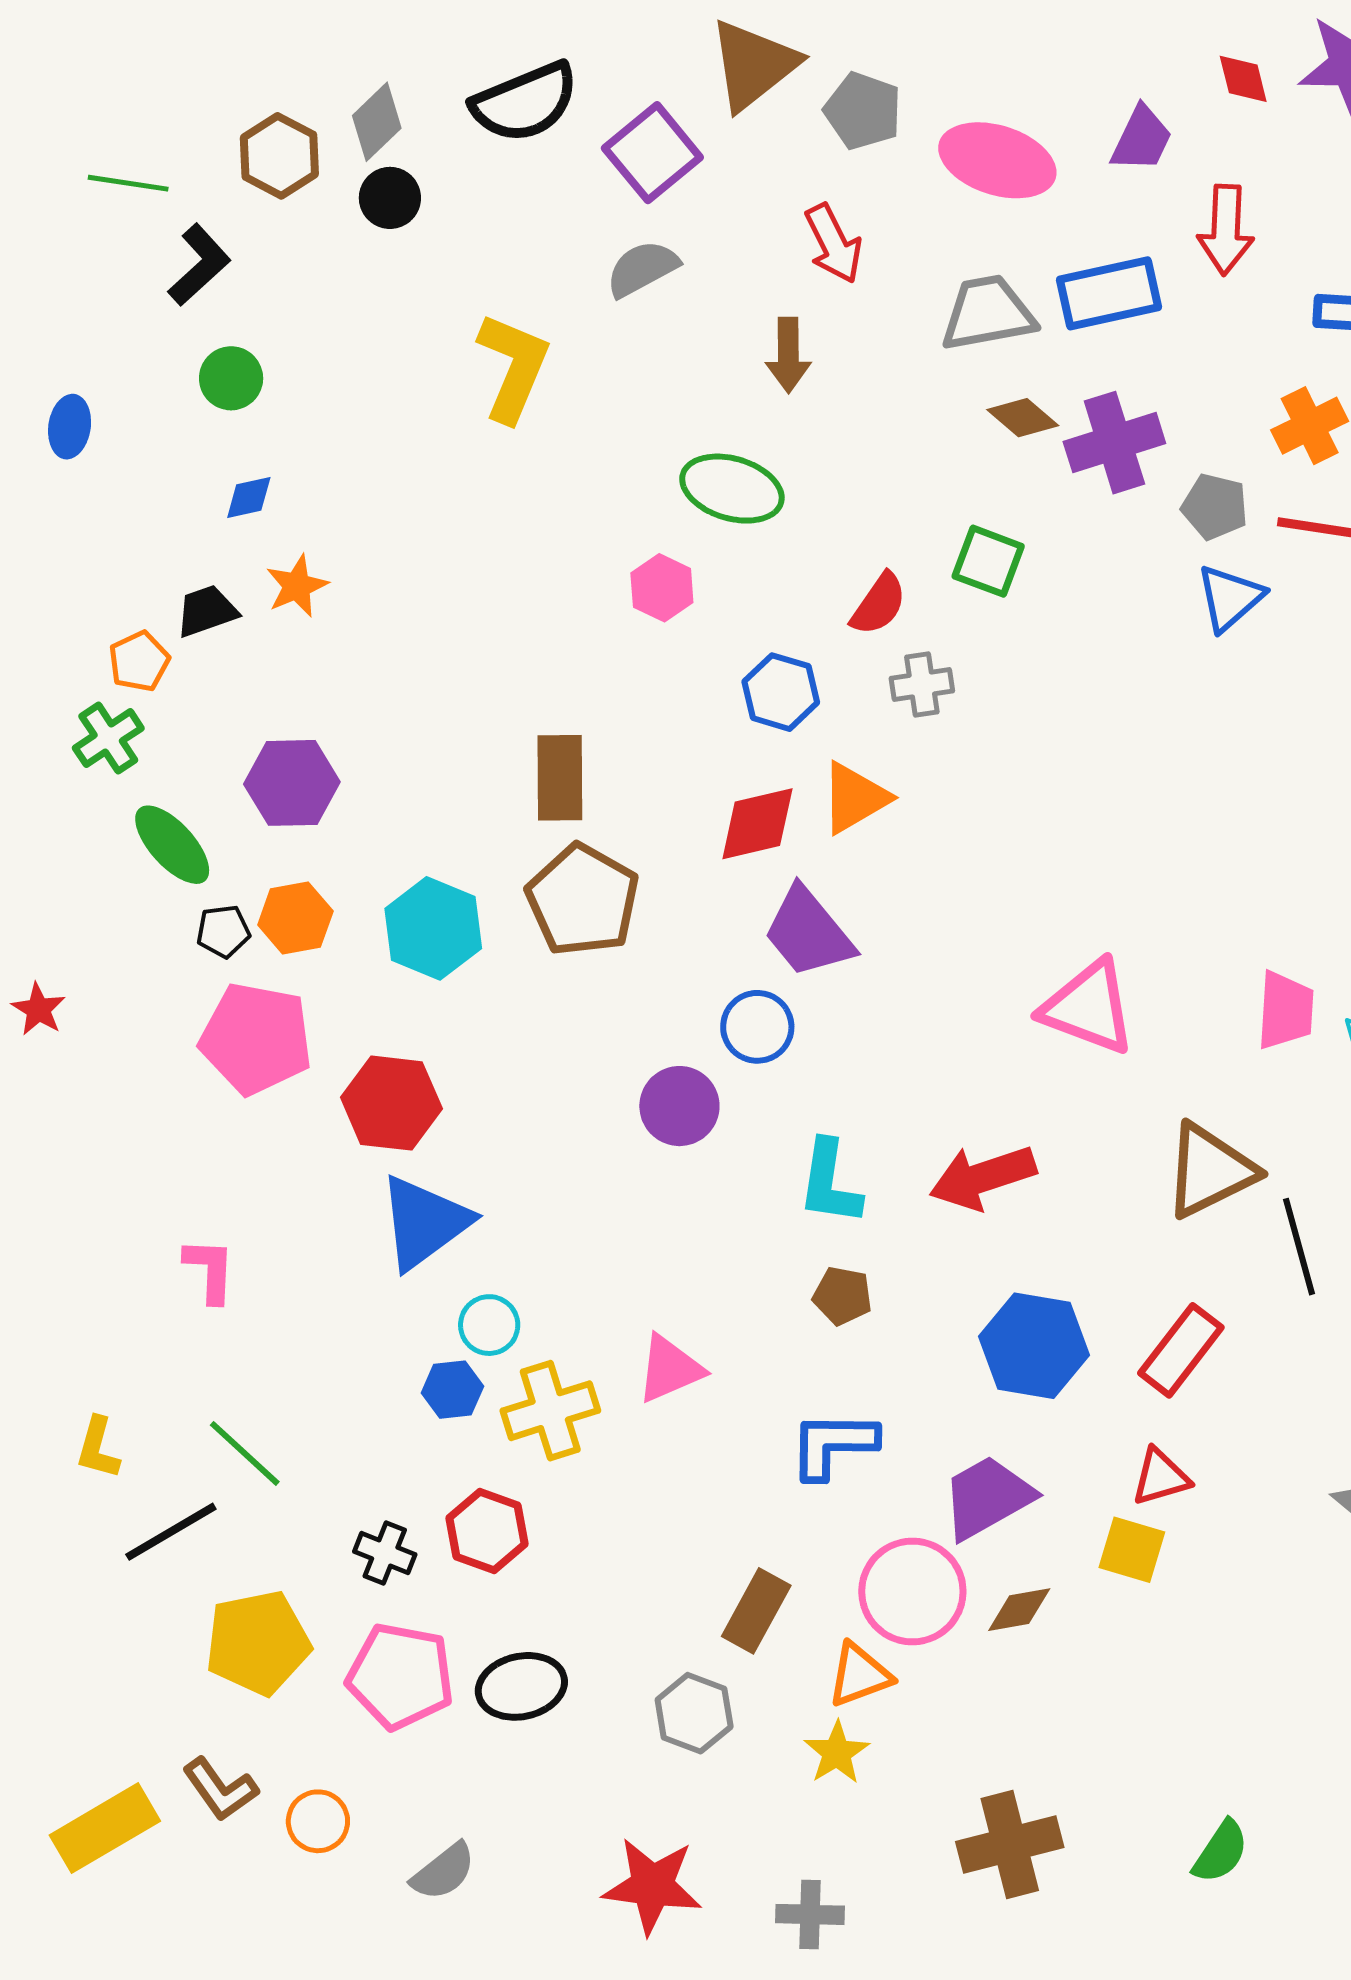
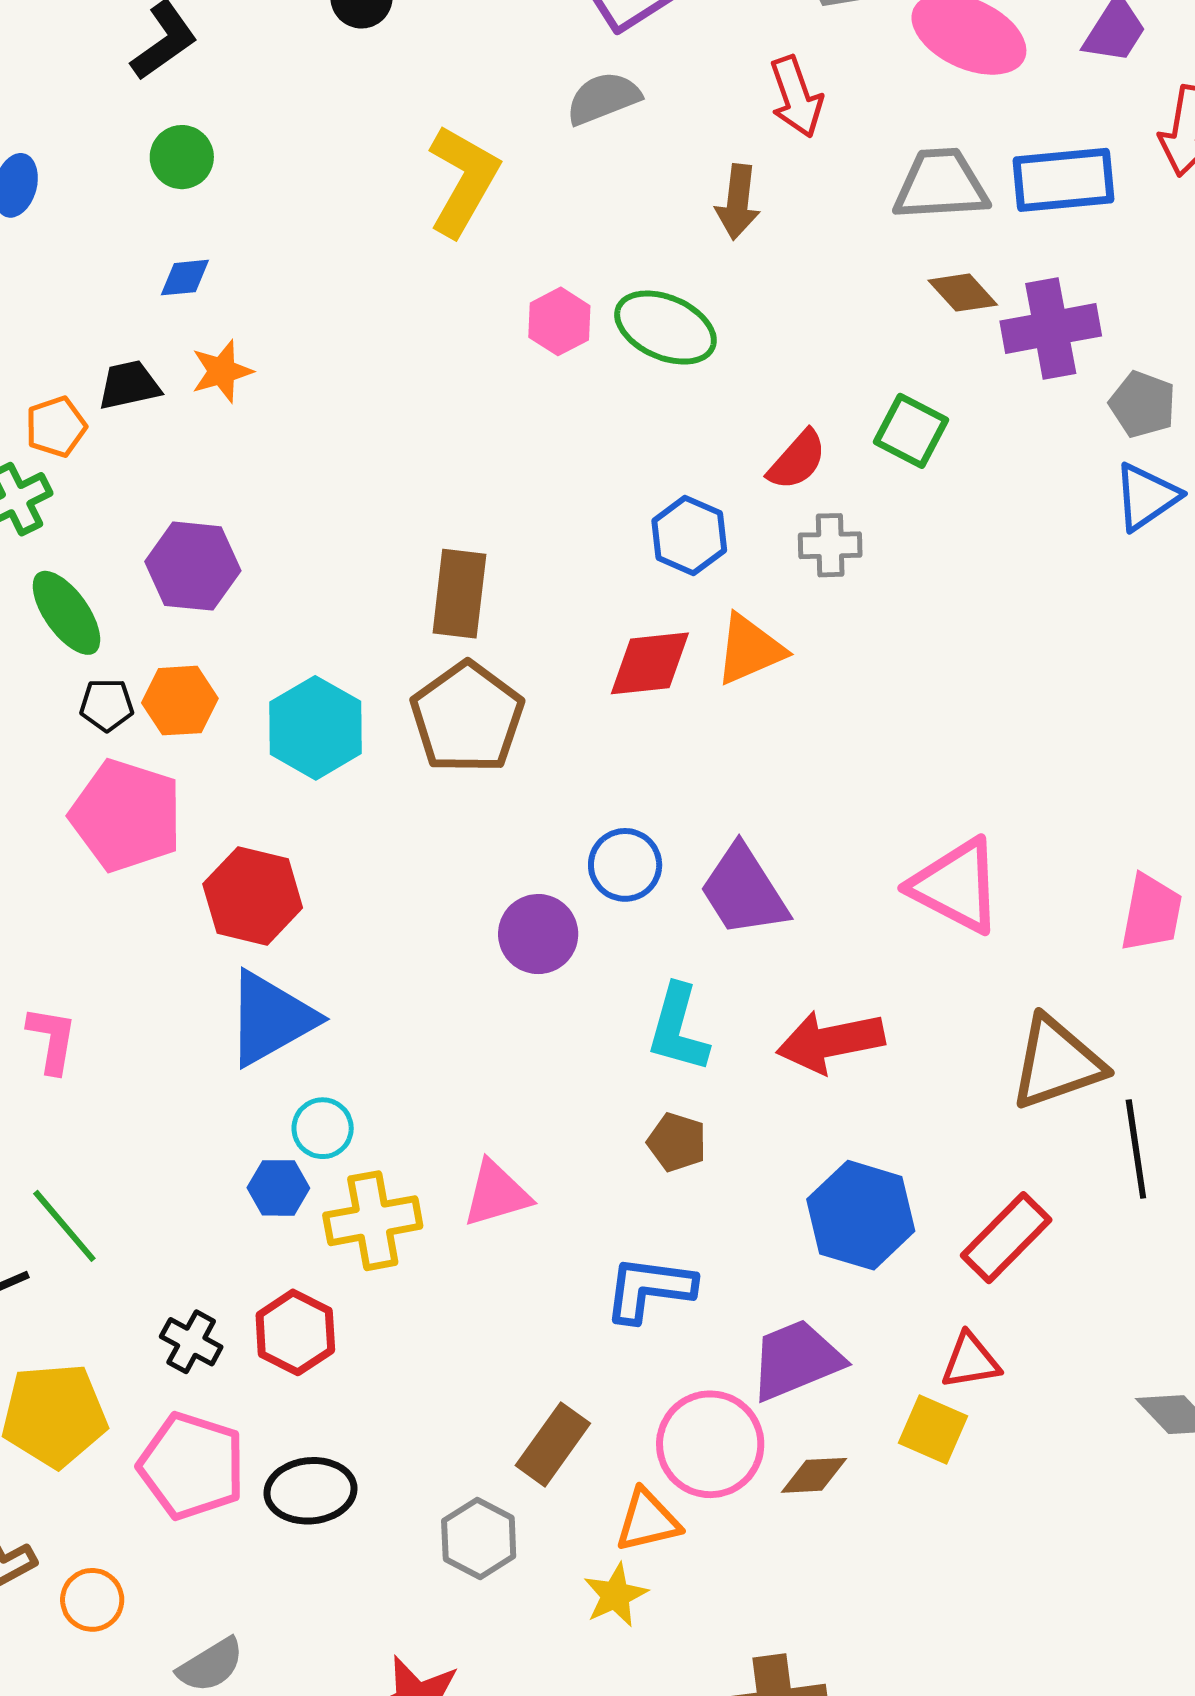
pink hexagon: (662, 588) -> (559, 321), moved
purple trapezoid: (808, 932) -> (744, 891), moved

